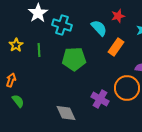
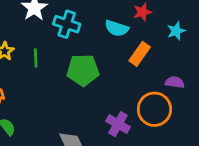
cyan semicircle: (99, 28) -> (117, 28), turned 150

